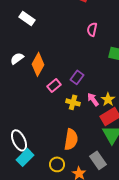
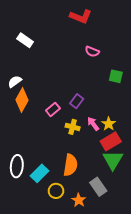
pink semicircle: (92, 29) -> (92, 52), turned -80
orange diamond: (38, 64) -> (22, 100), moved
white ellipse: (19, 140) -> (17, 166), turned 30
cyan rectangle: (25, 157) -> (39, 173), moved

